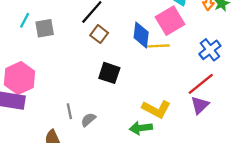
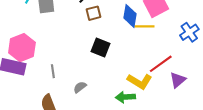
brown square: (99, 34) -> (93, 13), turned 35
red line: (201, 84) -> (161, 64), moved
gray line: (69, 111) -> (53, 71), moved

